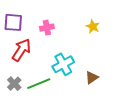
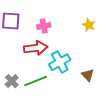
red arrow: (21, 50) -> (36, 48), moved, turned 50
brown triangle: (92, 78) -> (88, 75), turned -40

